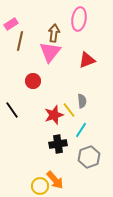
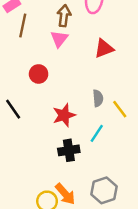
pink triangle: (50, 52) -> (59, 39), size x0.7
yellow line: (69, 110) -> (120, 109), moved
gray hexagon: (89, 157) -> (104, 190), moved

